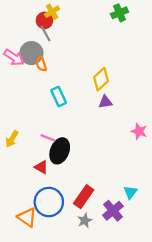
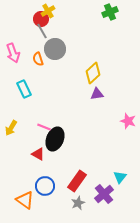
gray circle: (31, 53) -> (55, 49), moved
pink arrow: (14, 57) -> (13, 53), turned 36
cyan rectangle: (59, 97) -> (24, 89), moved
blue circle: (49, 202) -> (45, 186), size x0.7

